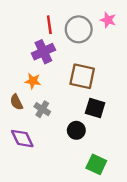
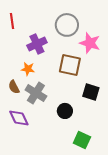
pink star: (108, 20) -> (90, 43), moved, size x1.5
red line: (49, 25) -> (12, 21), moved
black square: (95, 108) -> (91, 92), moved
gray cross: (42, 109) -> (36, 93), size x1.5

